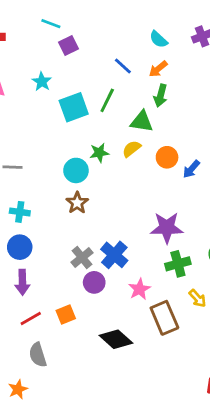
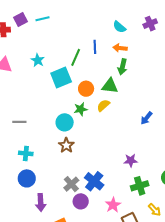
cyan line: (51, 24) -> (43, 19), turned -32
purple square: (69, 45) -> (21, 19), moved
blue line: (123, 66) -> (95, 47), turned 48
orange arrow: (158, 69) -> (120, 48), turned 48
green line: (107, 100) -> (76, 57), moved
orange circle: (167, 157) -> (86, 89), moved
purple star: (167, 228) -> (131, 160), size x0.6
purple arrow: (22, 282) -> (41, 202), moved

